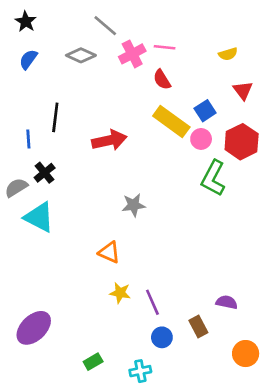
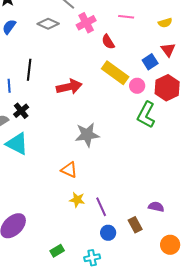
pink line: (165, 47) -> (126, 17), moved
yellow semicircle: (228, 54) -> (165, 23), moved
blue square: (205, 111) -> (150, 62), moved
gray star: (134, 205) -> (87, 135), size x1.4

